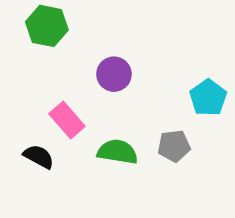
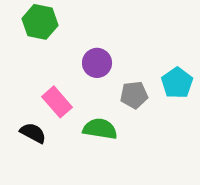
gray pentagon: (174, 146) -> (134, 95), moved

